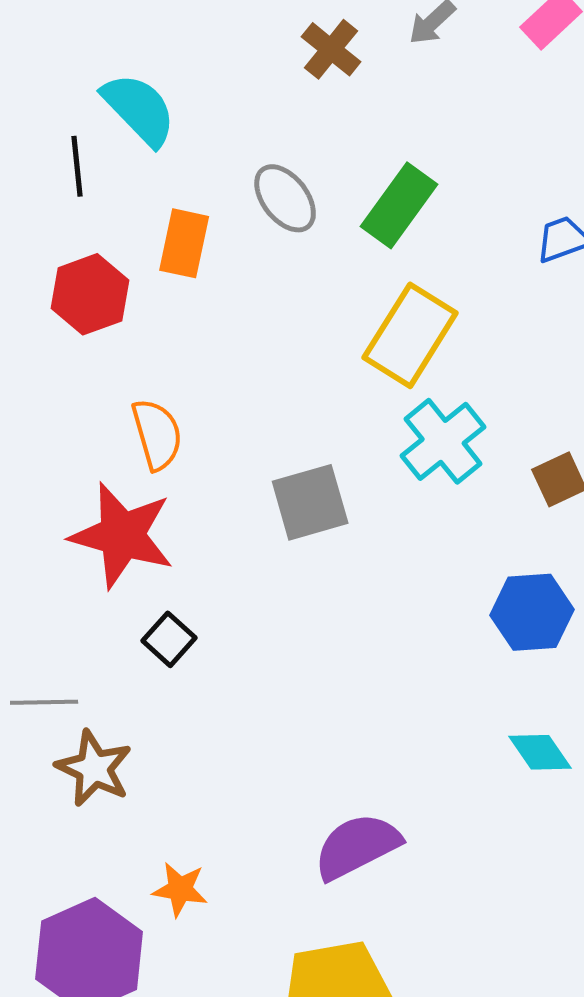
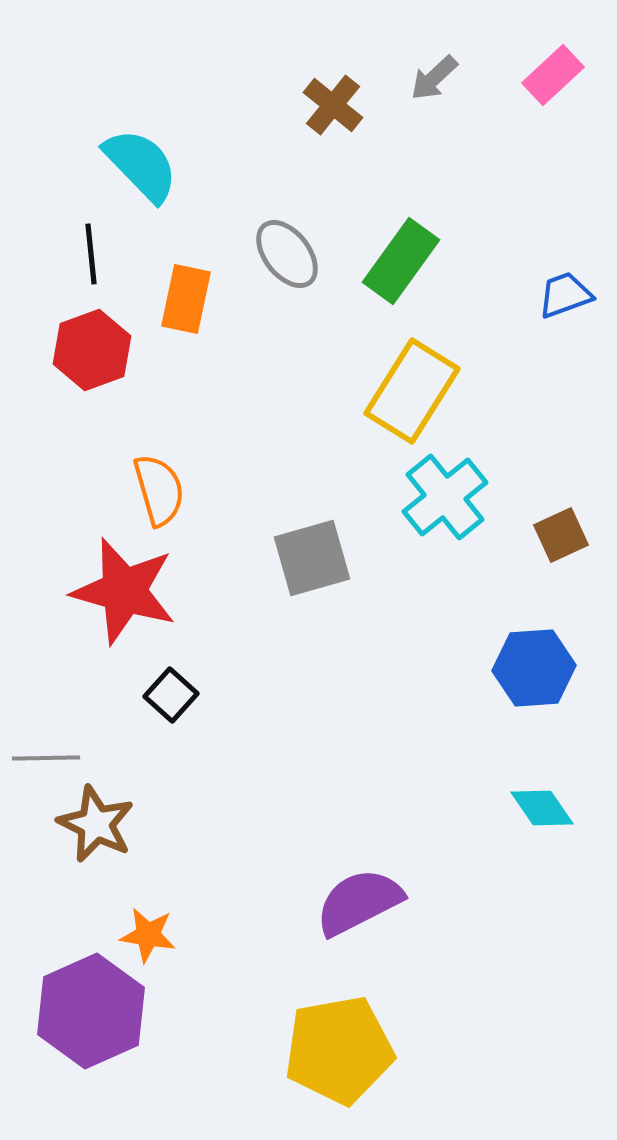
black line: (77, 166) -> (91, 254), moved
orange star: (180, 889) -> (148, 935), moved

